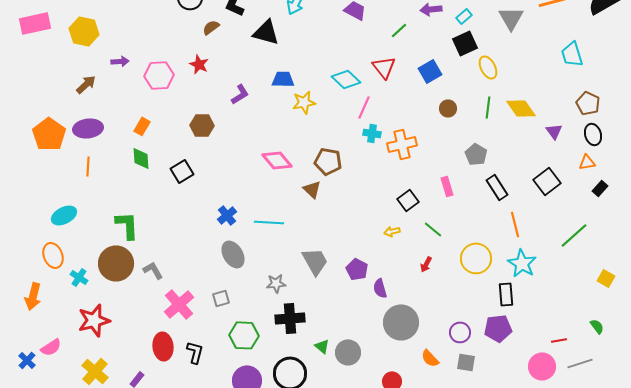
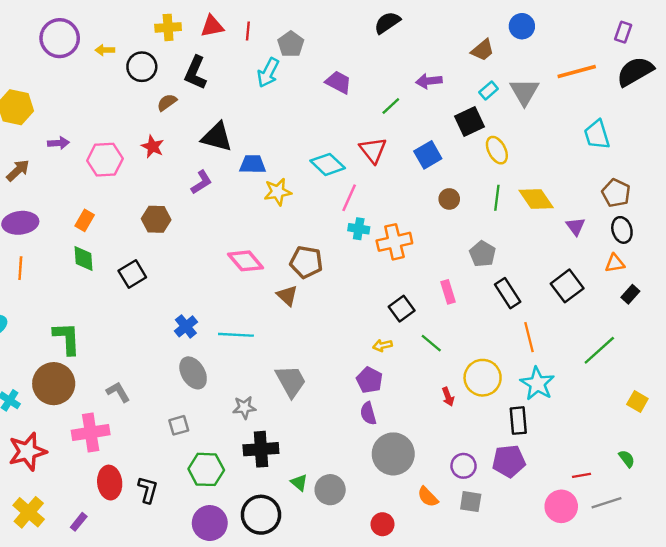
cyan rectangle: (464, 16) -> (489, 91), moved
black triangle: (266, 32) -> (217, 137), moved
red arrow: (426, 264) -> (448, 397), moved, turned -49
purple pentagon: (357, 269) -> (369, 380), moved
gray L-shape: (153, 270) -> (118, 392), moved
pink cross: (179, 304) -> (91, 432), moved, turned 32

